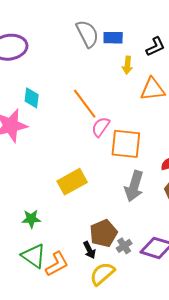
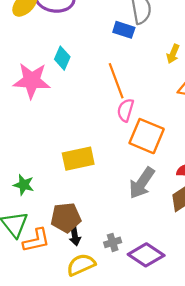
blue rectangle: (113, 38) -> (124, 30), moved
pink semicircle: (101, 127) -> (125, 110), turned -35
brown pentagon: (103, 233) -> (66, 218), moved

